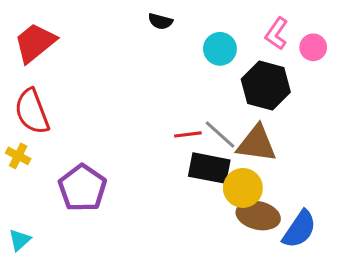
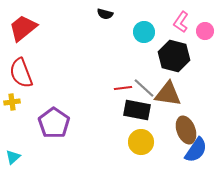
yellow cross: (18, 156) -> (12, 102), turned -35
yellow circle: (243, 188) -> (141, 142), moved
brown ellipse: (258, 215) -> (186, 130), moved, turned 56

